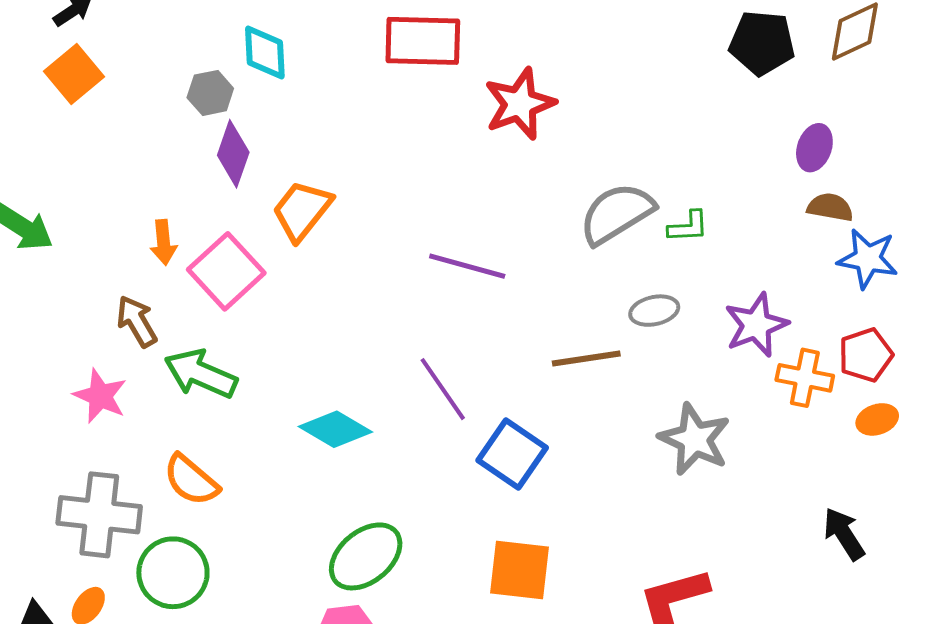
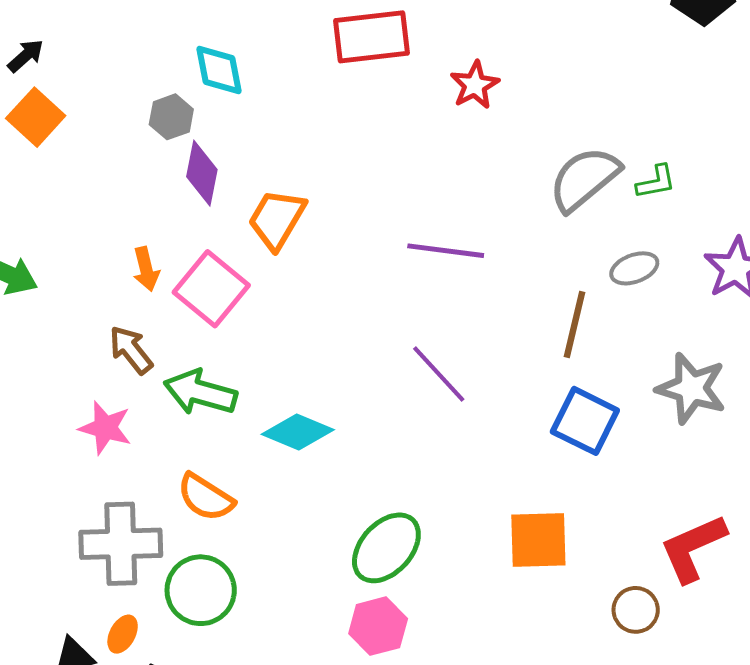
red star: (520, 104) -> (475, 85), size x0.7
brown line: (586, 359) -> (575, 324), turned -60
cyan diamond: (335, 429) -> (298, 432), moved
blue square: (512, 454) -> (585, 421), moved

